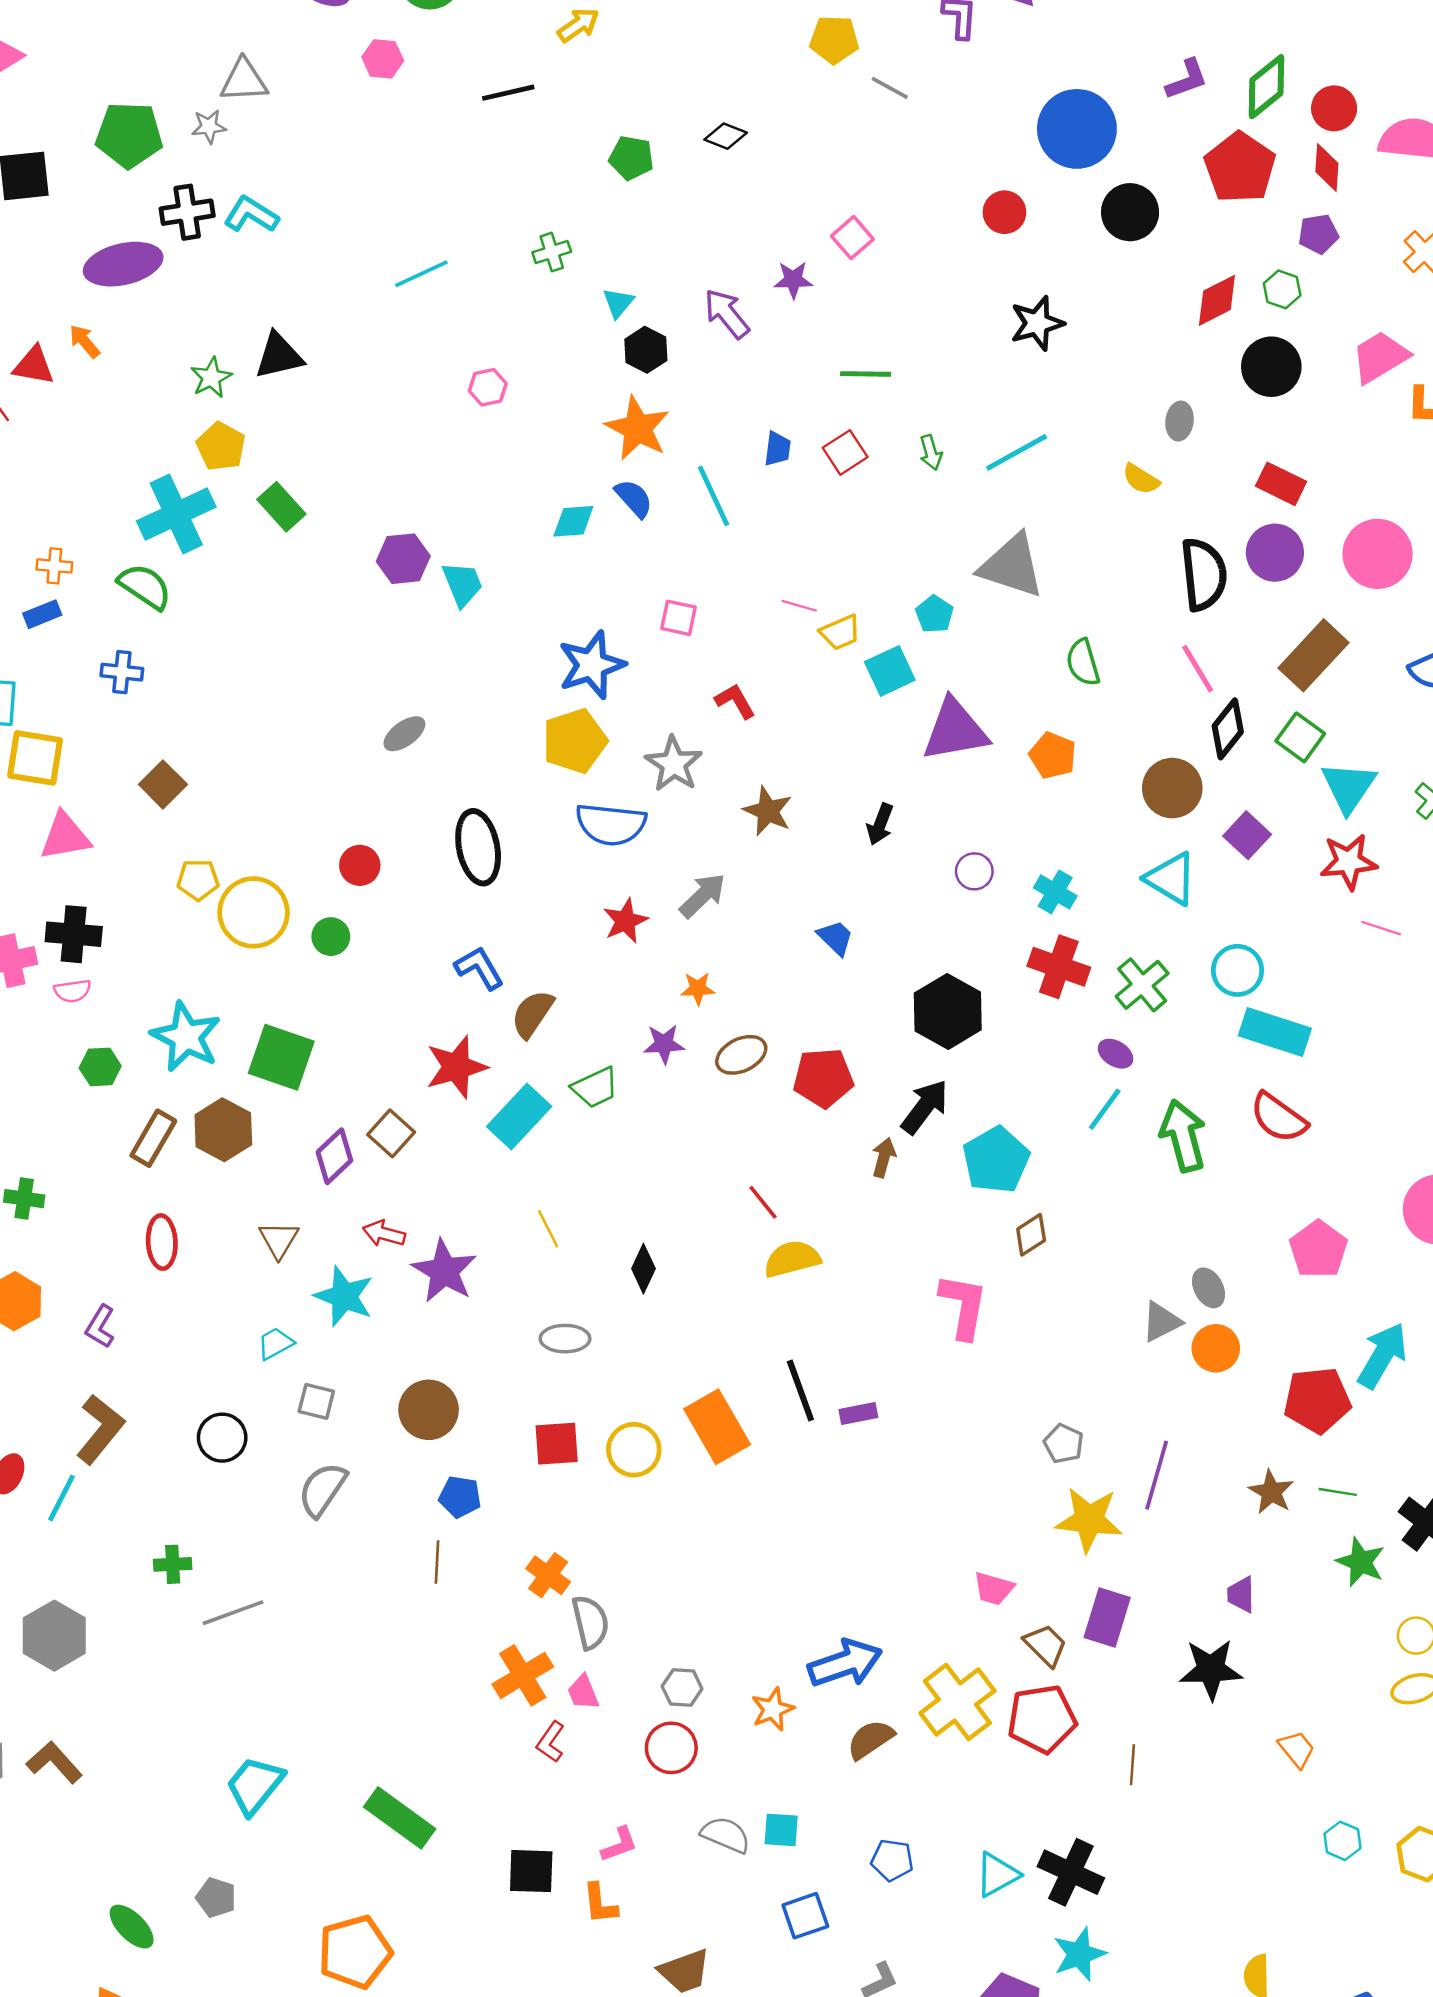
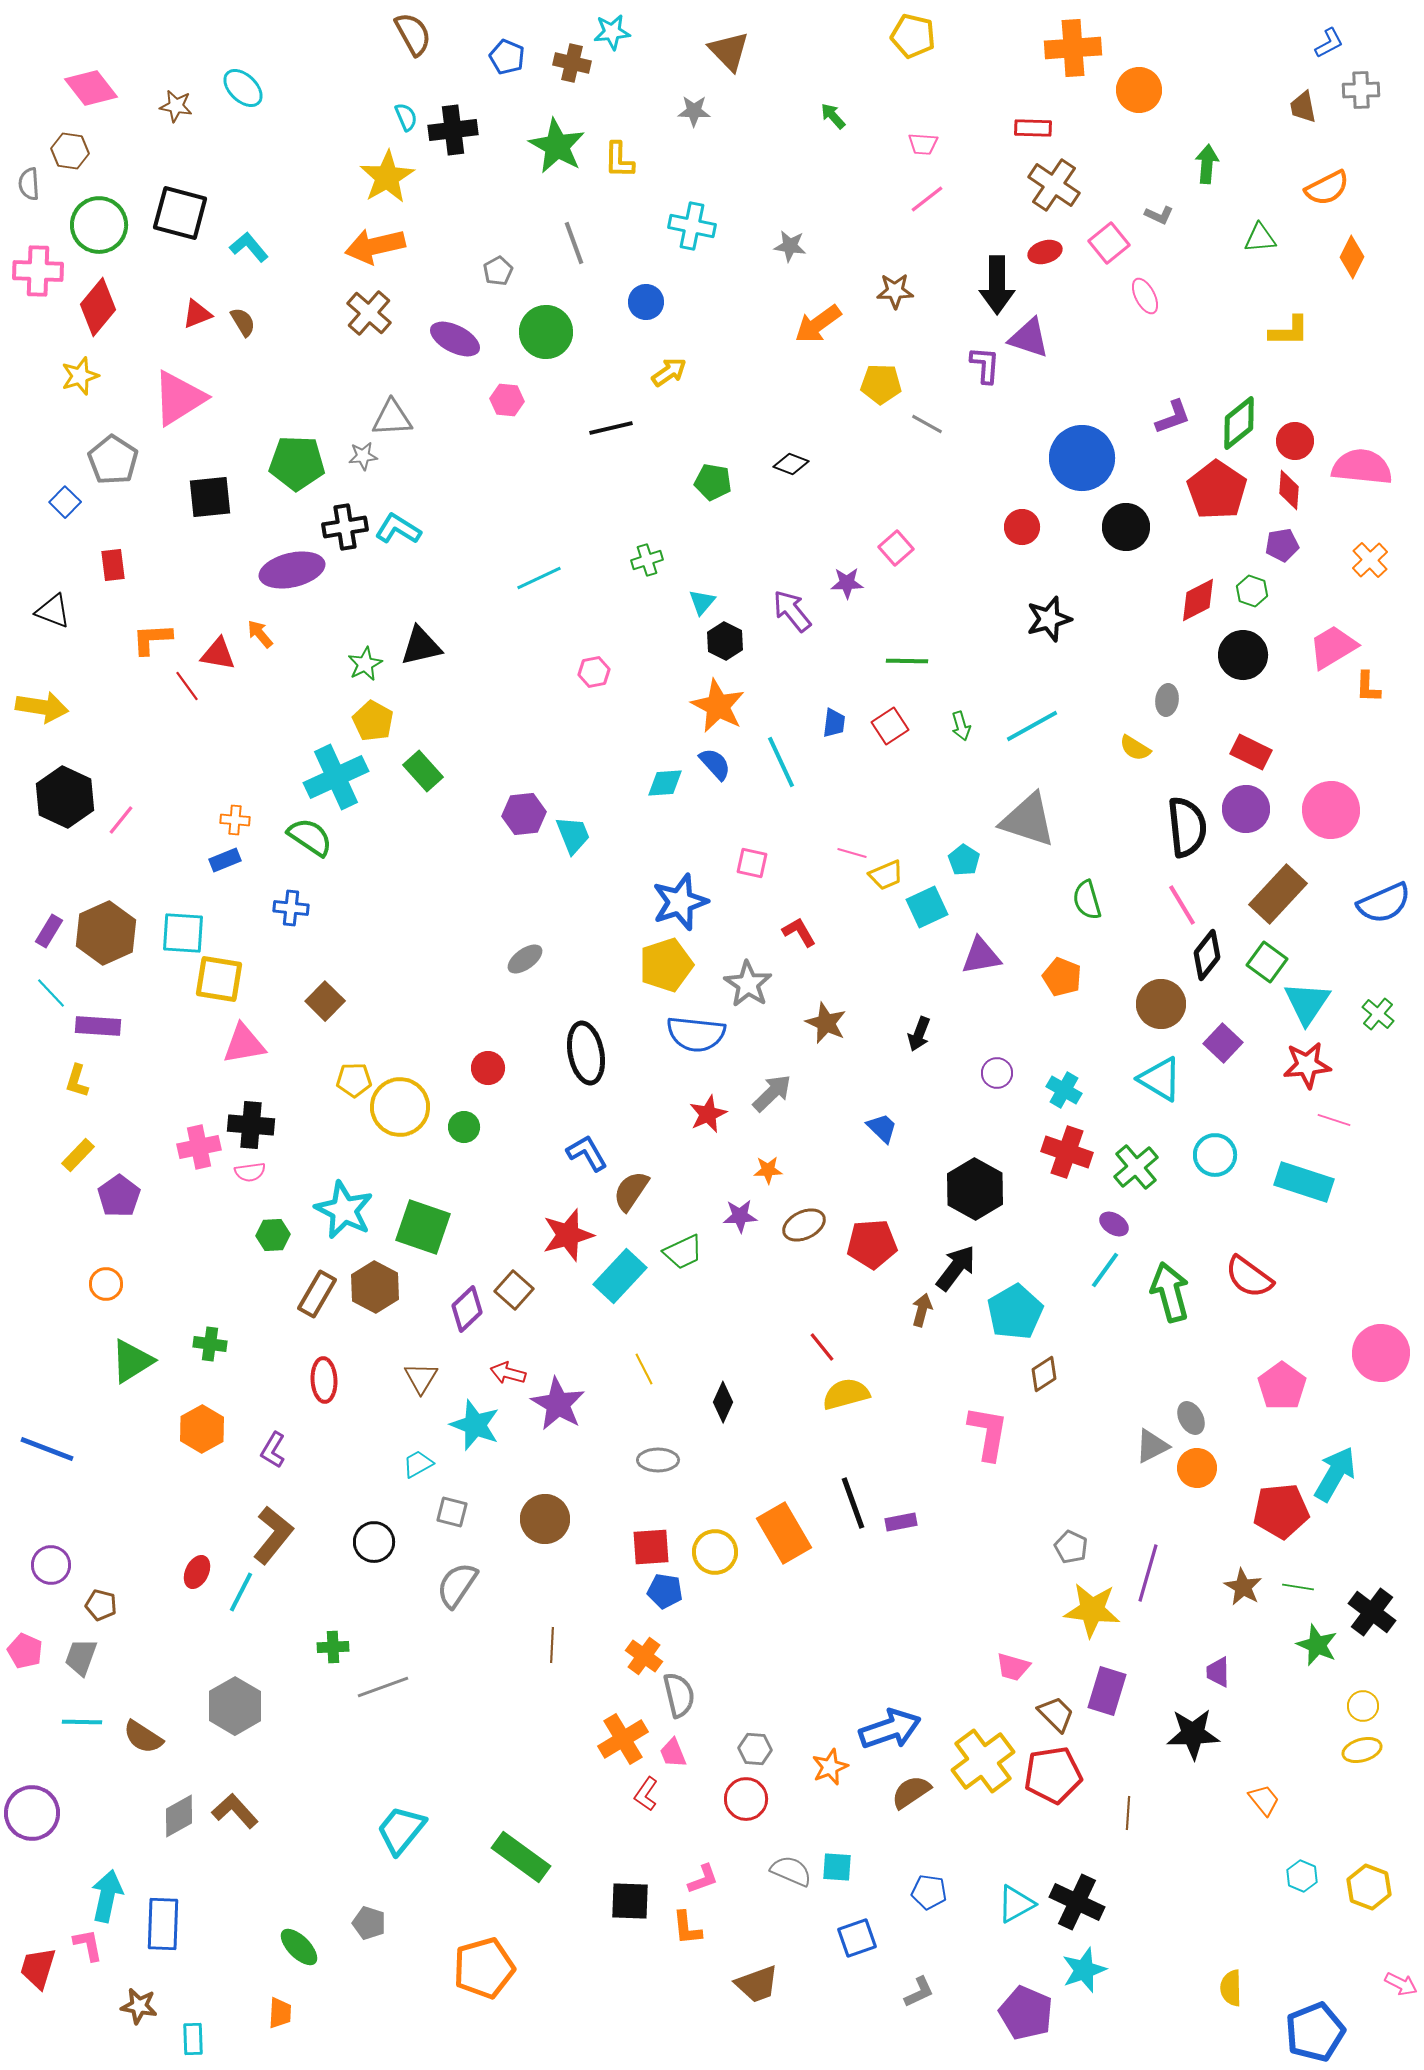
purple triangle: (955, 730) -> (981, 956), size x0.7
cyan rectangle: (1275, 1032) -> (1304, 1182), moved
blue pentagon: (460, 1497) -> (665, 1591), moved

